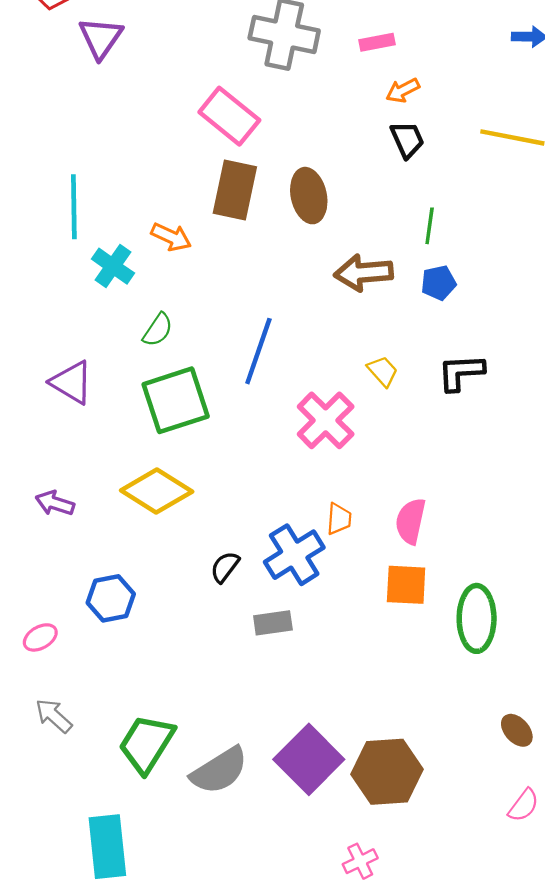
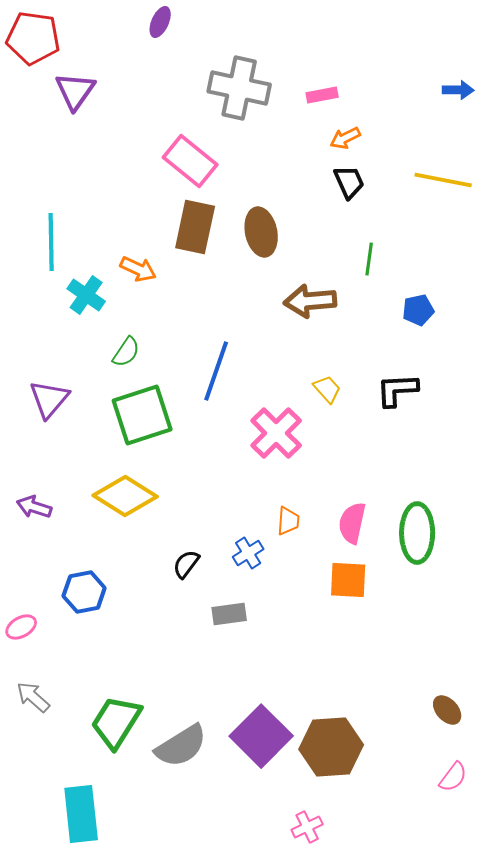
blue pentagon: (439, 283) -> (418, 310), moved
purple triangle: (72, 382) -> (49, 399), turned 39
blue cross: (294, 555) -> (248, 553), size x0.6
green ellipse: (477, 618) -> (417, 533), moved

